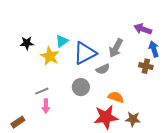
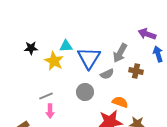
cyan triangle: (62, 41) -> (66, 46), turned 32
blue triangle: (85, 53) -> (89, 58), turned -30
brown cross: (146, 66) -> (136, 71), moved

